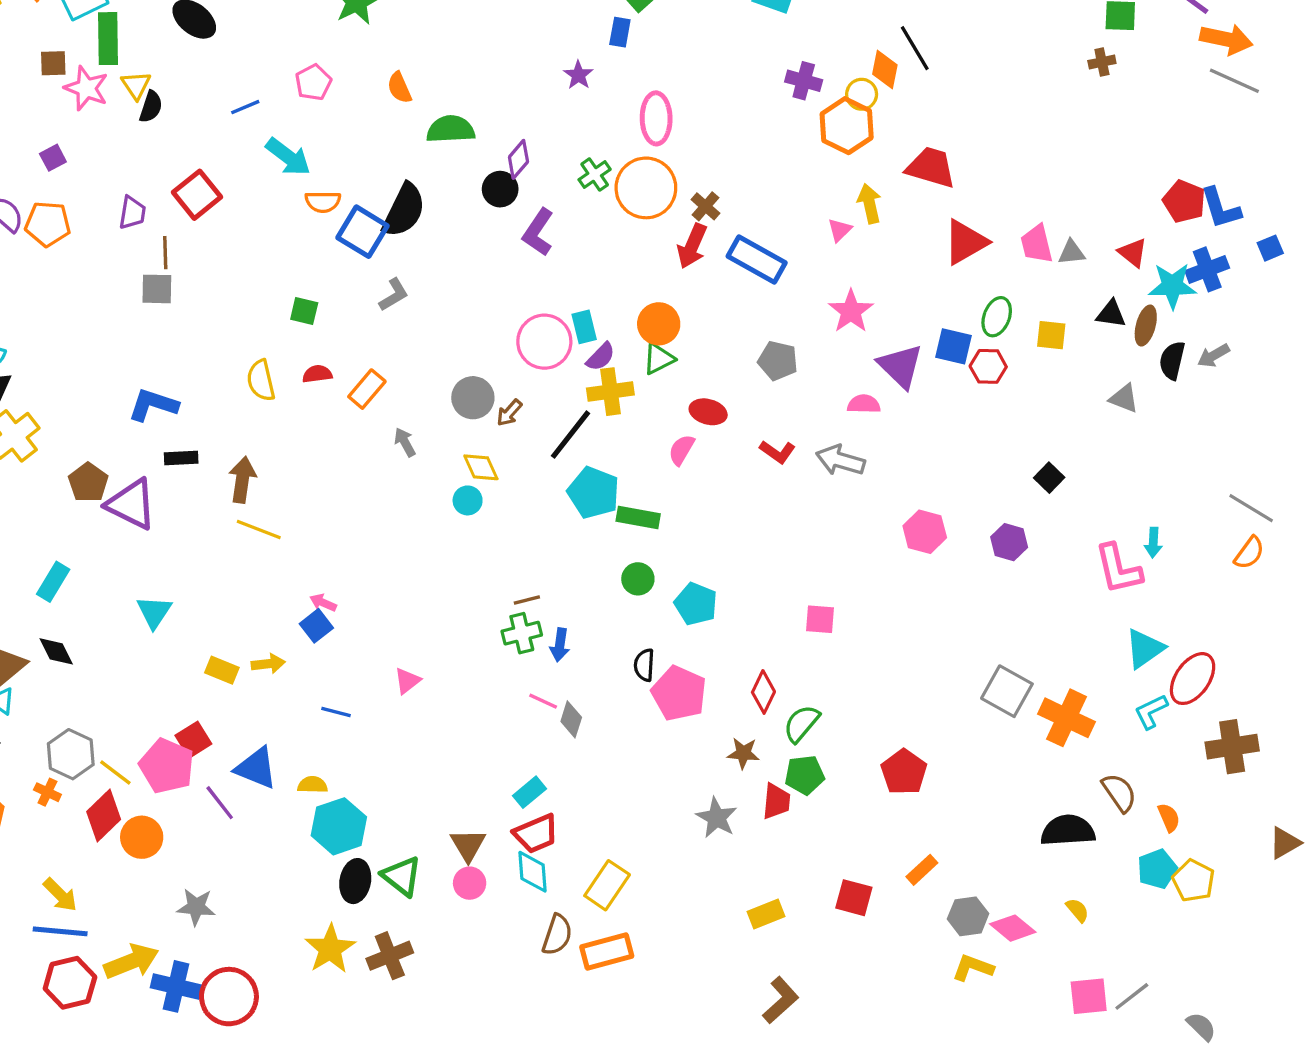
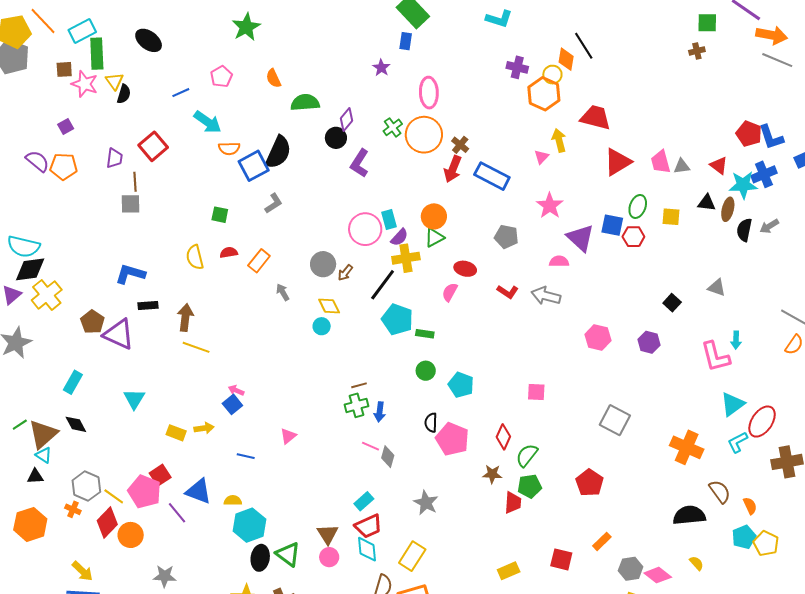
blue square: (362, 232) -> (254, 166), turned 32
gray triangle: (1124, 398) -> (717, 288), moved
green rectangle: (638, 518) -> (425, 334), size x0.7
gray square: (1007, 691) -> (615, 420), moved
gray star: (717, 818) -> (426, 503), moved

